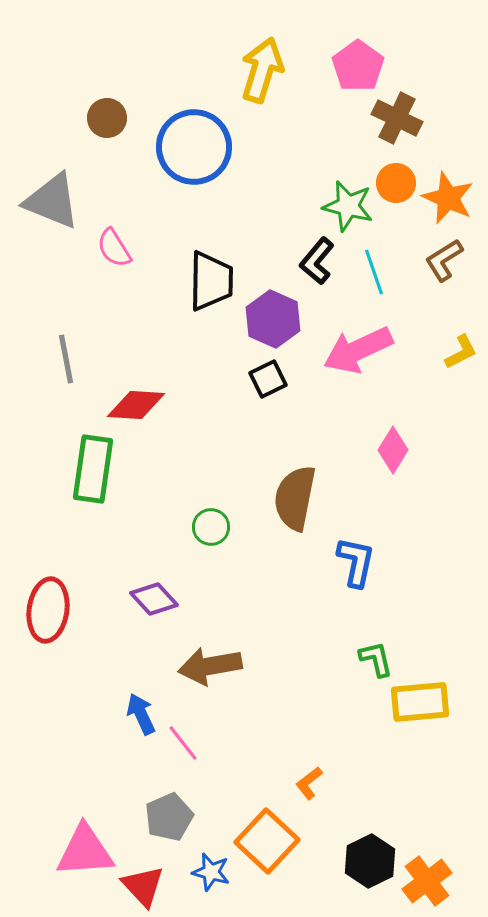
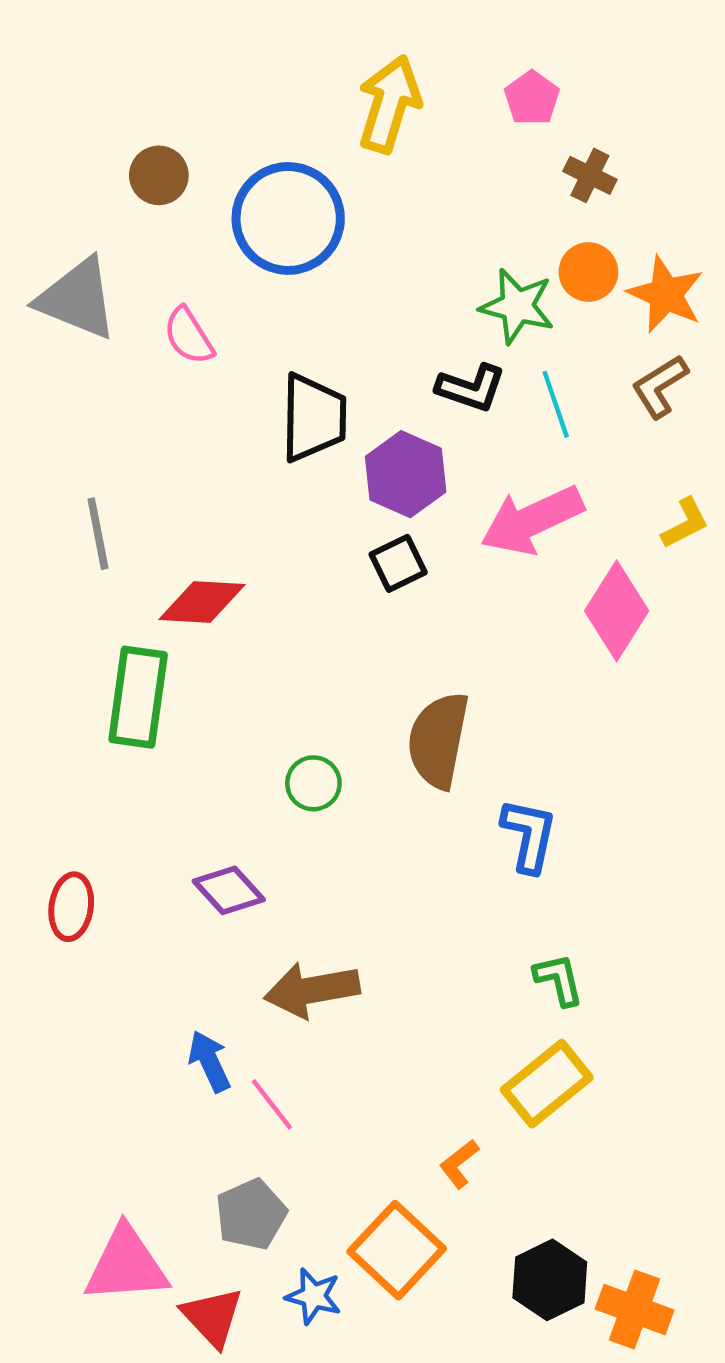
pink pentagon: (358, 66) -> (532, 98), size x0.7
brown cross: (397, 118) -> (590, 175), size x0.7
pink semicircle: (114, 248) -> (189, 336), moved
black L-shape: (317, 261) -> (471, 388), turned -111
pink diamond: (393, 450) -> (617, 611), moved, size x1.4
red ellipse: (48, 610) -> (71, 907), size x0.7
yellow rectangle: (420, 702) -> (547, 1084), moved, turned -34
orange cross: (427, 881) -> (635, 1310), turned -33

